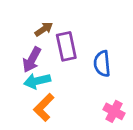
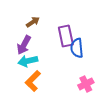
purple rectangle: (66, 46) -> (66, 36), moved
pink cross: (114, 111) -> (86, 84), turned 35

